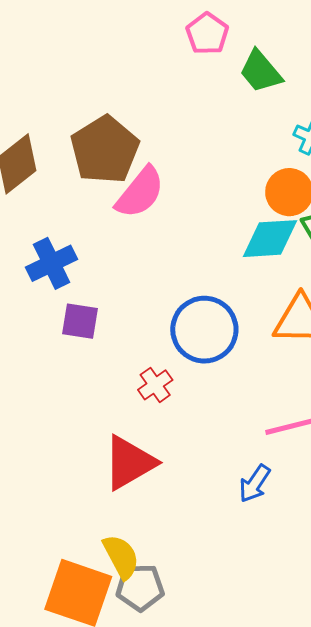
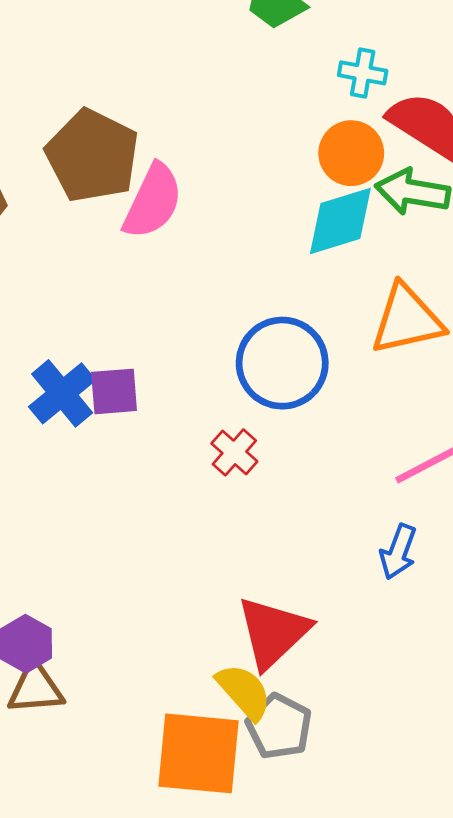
blue cross: (52, 263) -> (62, 393), moved
red triangle: (129, 463) -> (273, 632), moved
gray pentagon: (140, 587) -> (279, 726), turned -30

